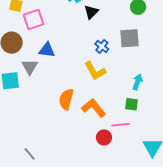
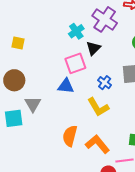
pink square: (34, 20) -> (75, 63), moved
blue triangle: (47, 50) -> (66, 86), moved

